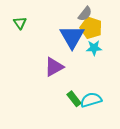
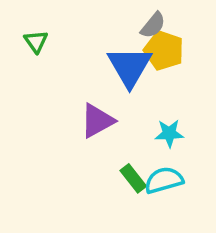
cyan star: (94, 48) -> (169, 133), moved

